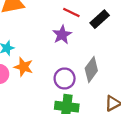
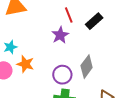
red line: (71, 12) -> (69, 15), turned 42

